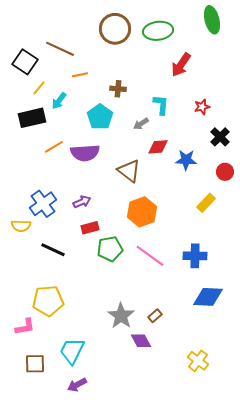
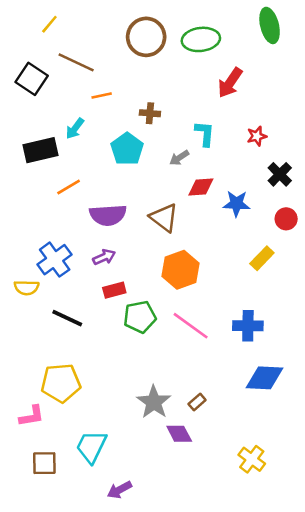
yellow line: (39, 88) -> (49, 24), moved
purple semicircle: (85, 153) -> (108, 215), moved
purple arrow: (77, 385) -> (119, 490), moved

